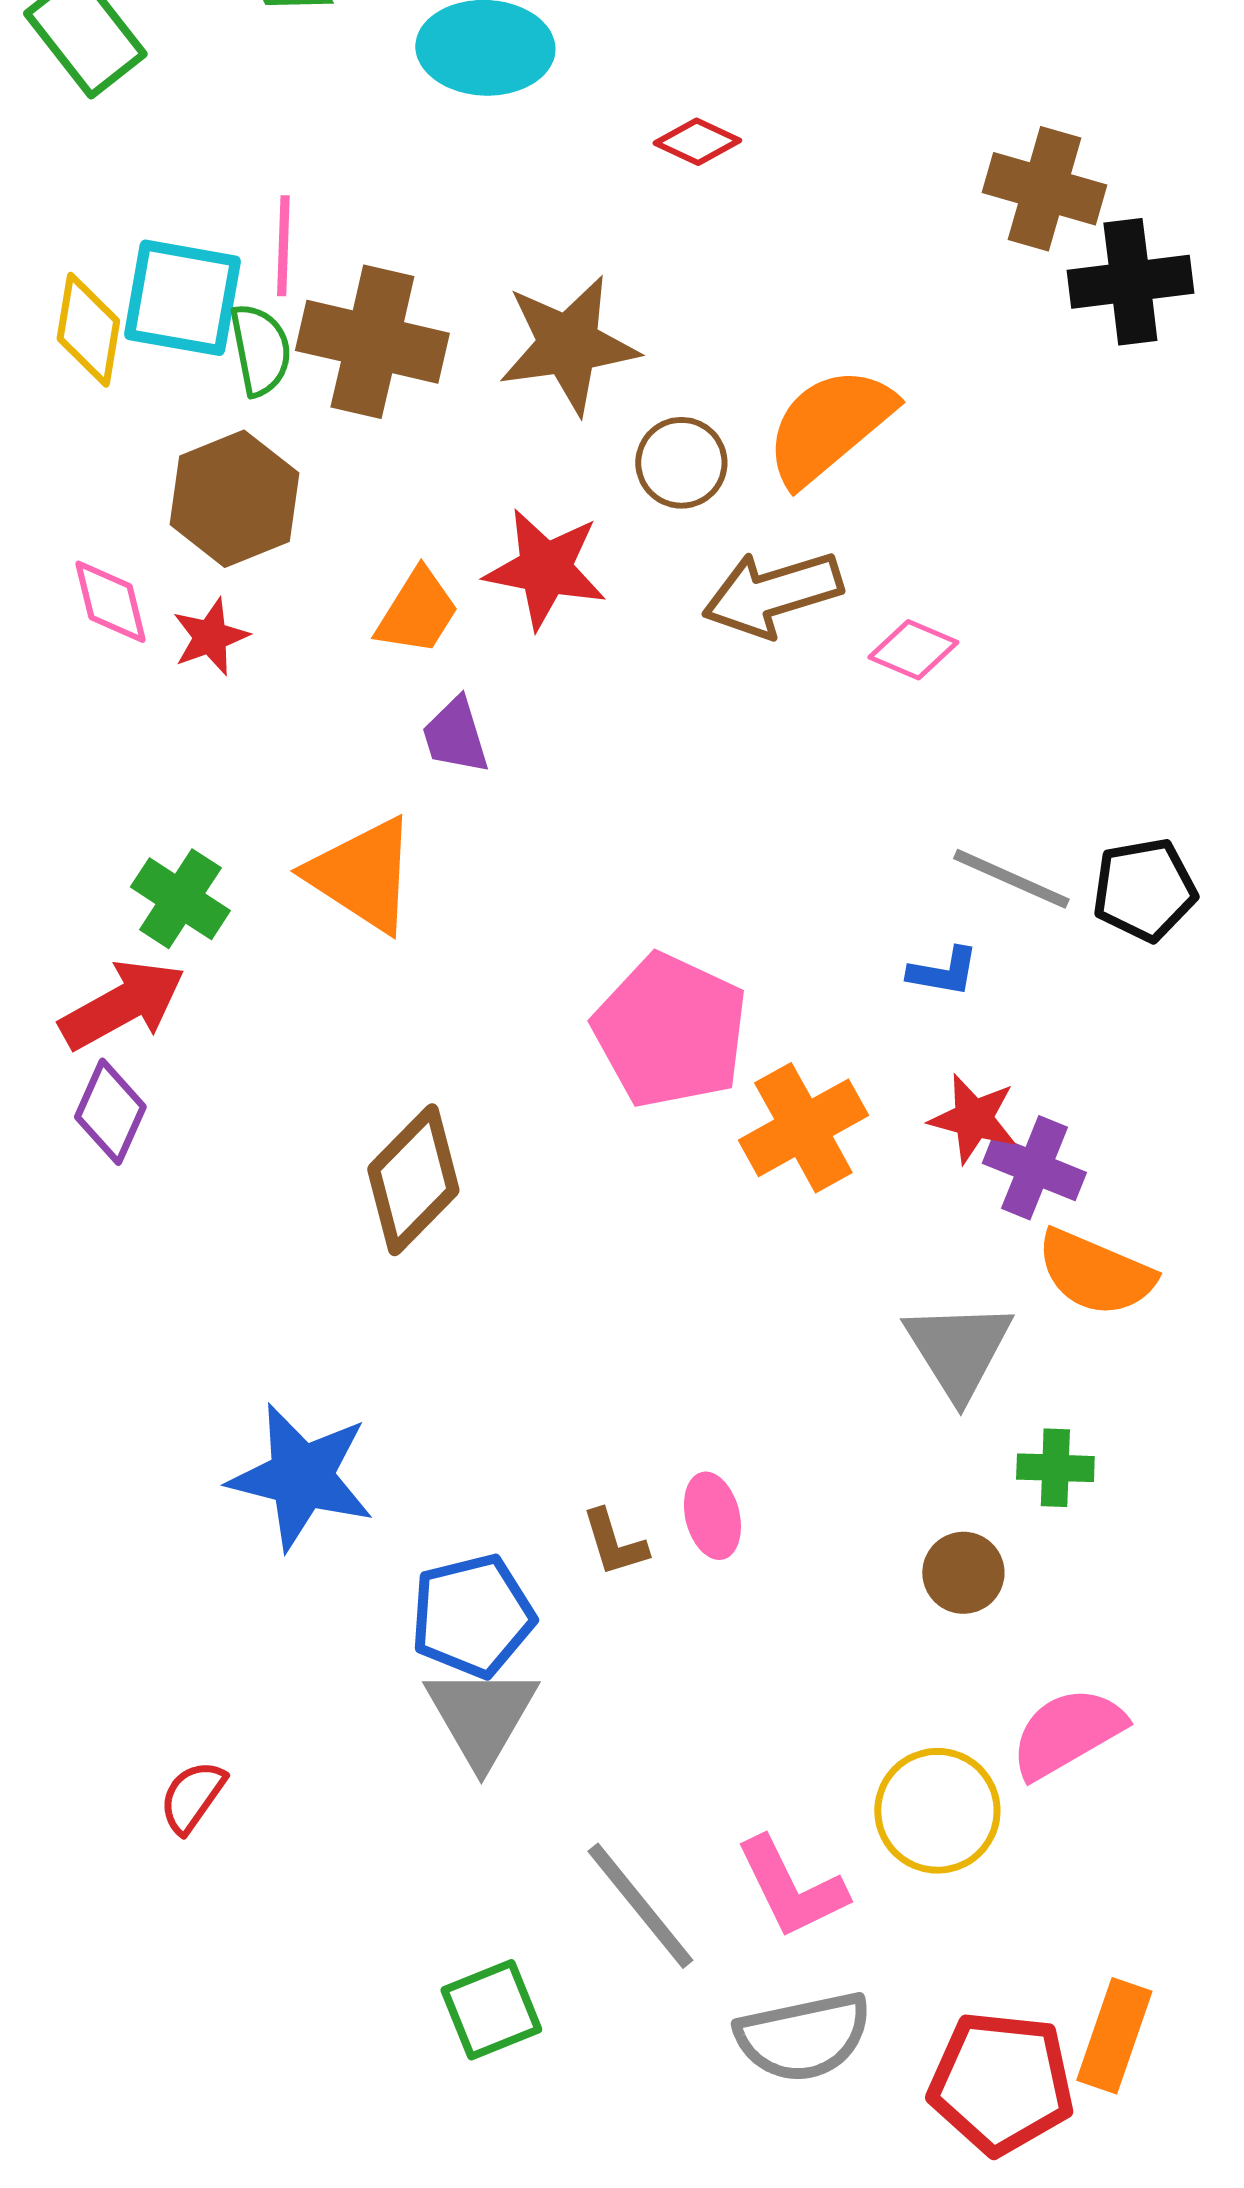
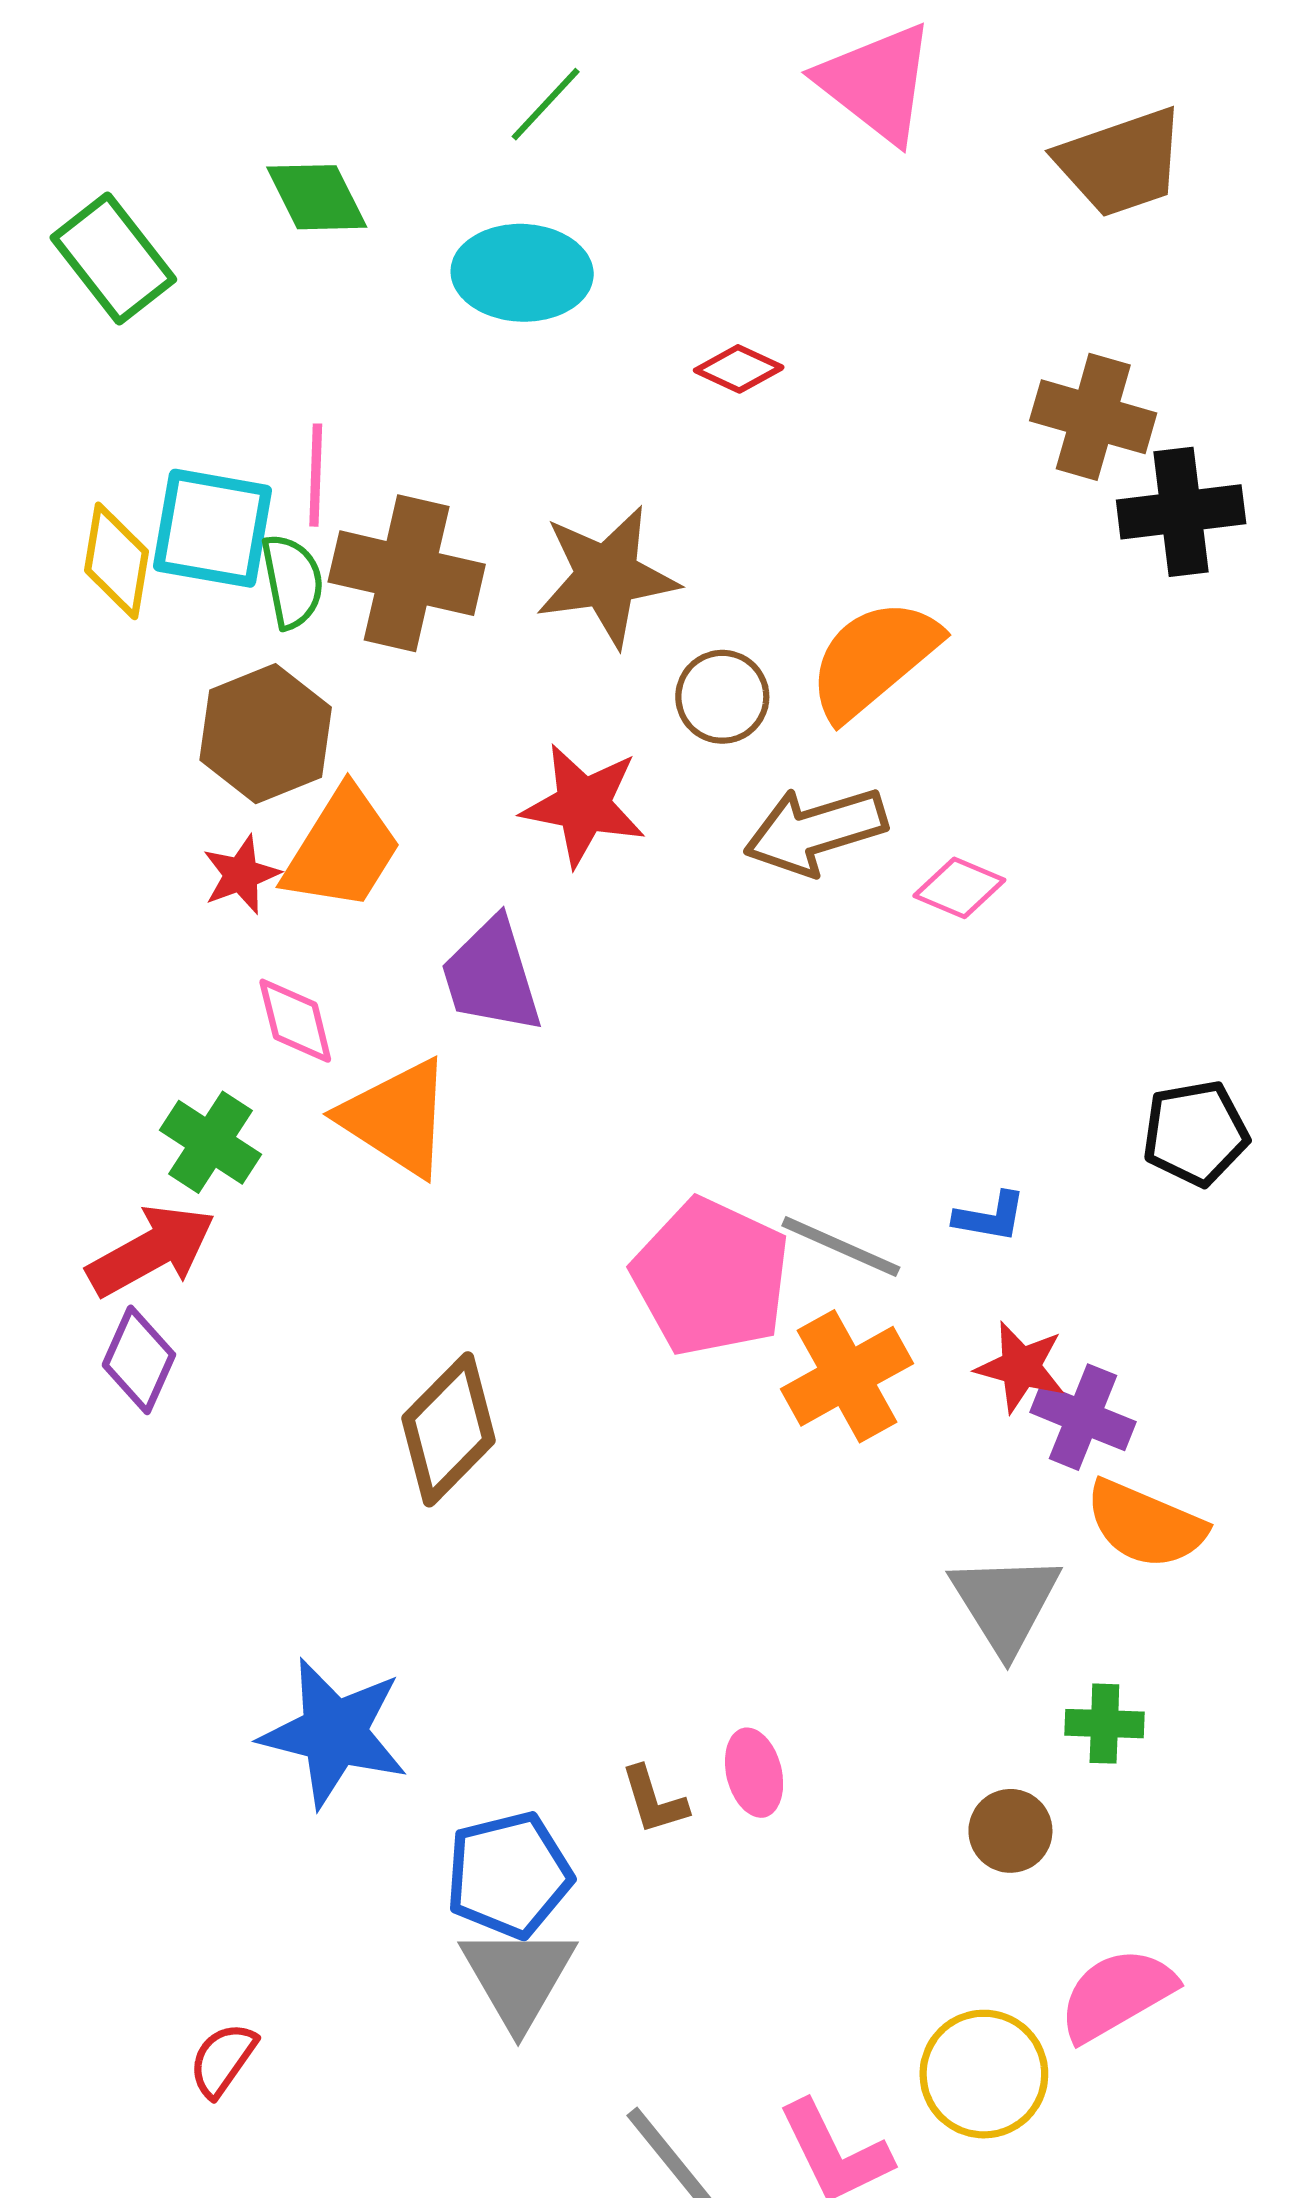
pink diamond: (110, 602) -> (295, 1021), moved
orange trapezoid: (417, 612) -> (342, 849), moved, size x1.4
purple trapezoid: (455, 736) -> (491, 976), size x1.5
gray line: (1011, 879) -> (841, 1246), moved

